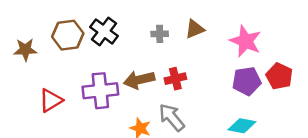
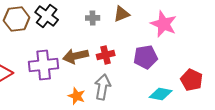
red pentagon: (279, 76) -> (192, 80), moved
purple pentagon: (247, 81) -> (146, 57), moved
gray arrow: (172, 117) -> (103, 87), turned 50

